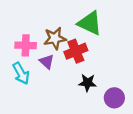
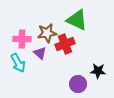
black star: (87, 83) -> (98, 71), moved
purple circle: (114, 98) -> (78, 84), moved

